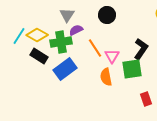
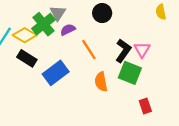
green cross: (61, 42) -> (43, 24), moved, turned -30
black L-shape: (141, 49) -> (123, 51), moved
pink triangle: (112, 56) -> (142, 50), moved
green square: (132, 69) -> (130, 73), turned 30

